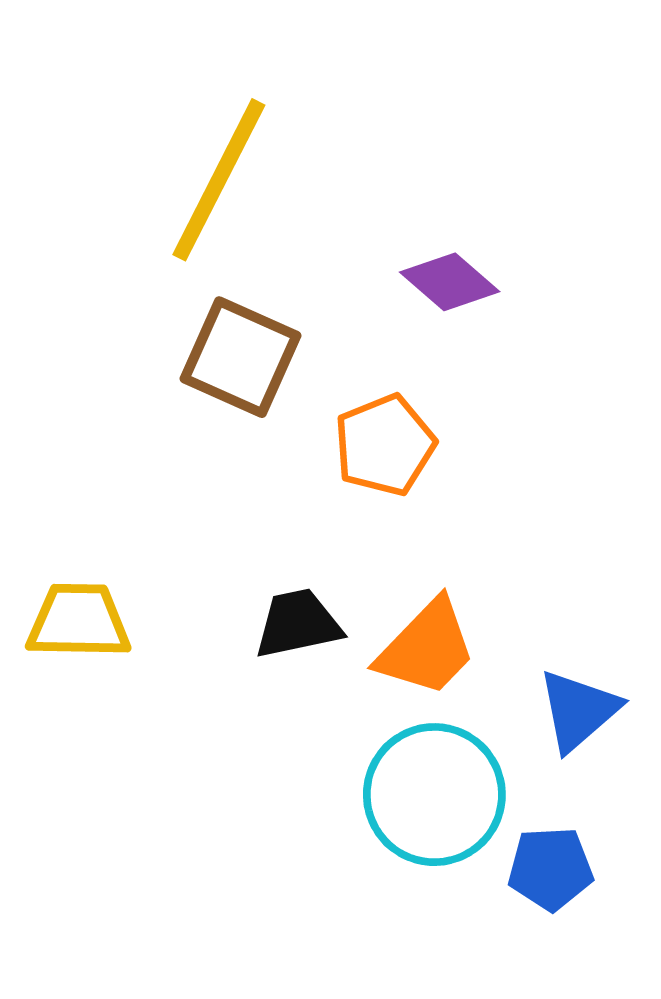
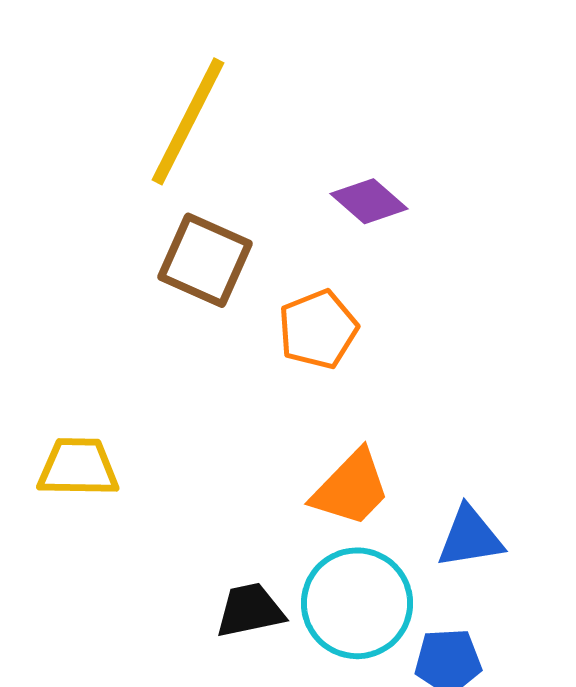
black trapezoid: (298, 624) -> (250, 610), moved
blue triangle: (578, 710) -> (470, 537), turned 32

